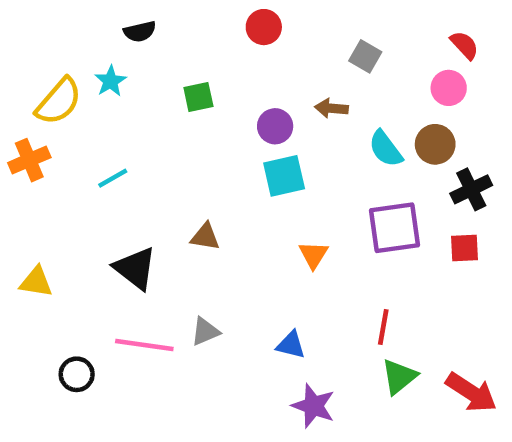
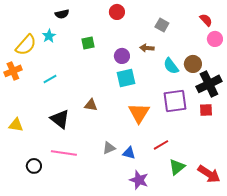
pink circle: (449, 88) -> (215, 39), moved
black cross: (471, 189) -> (209, 84), size x1.4
orange triangle: (313, 255) -> (139, 113), size x1.6
red line: (383, 327) -> (161, 145), moved, turned 49
gray triangle: (205, 331) -> (109, 148), moved

